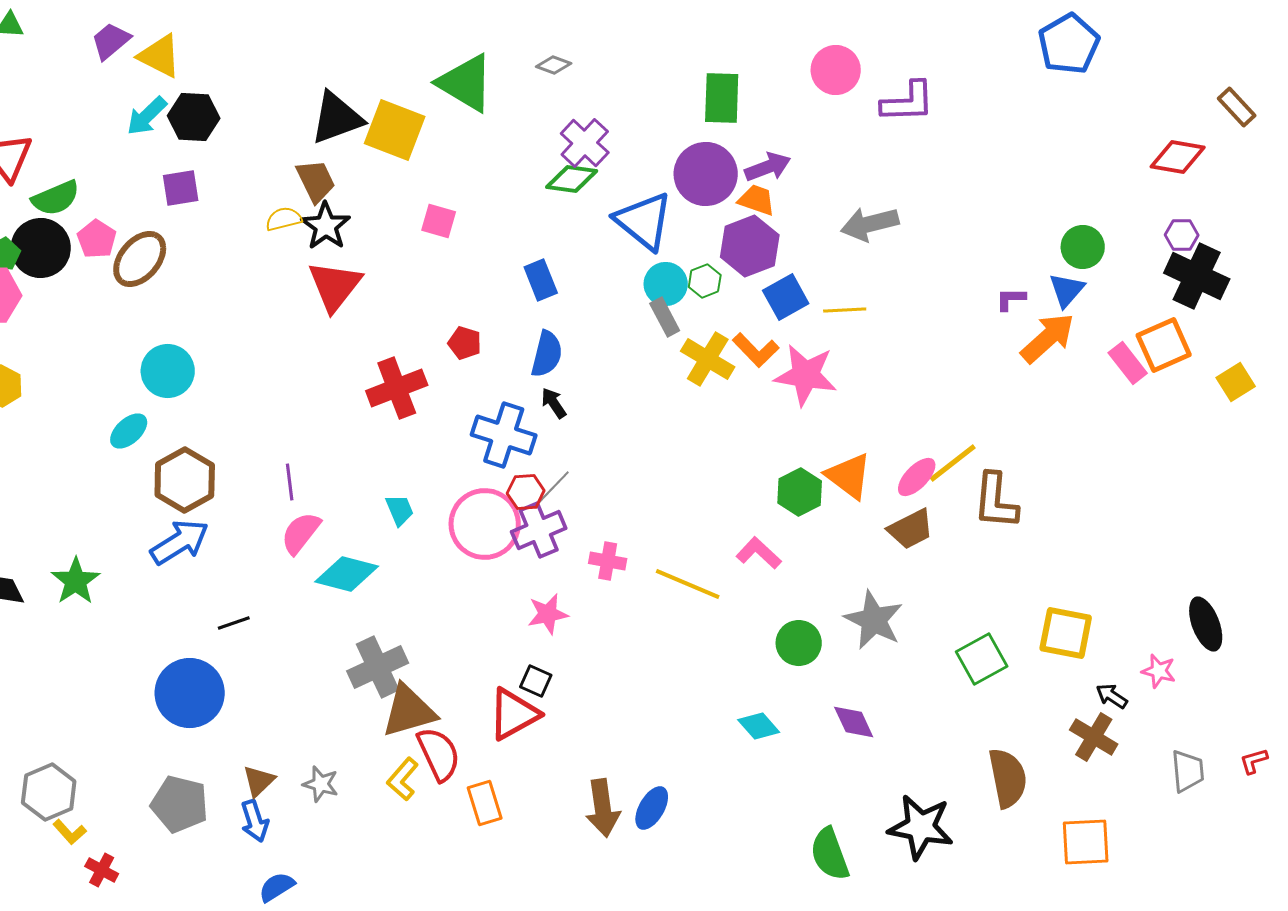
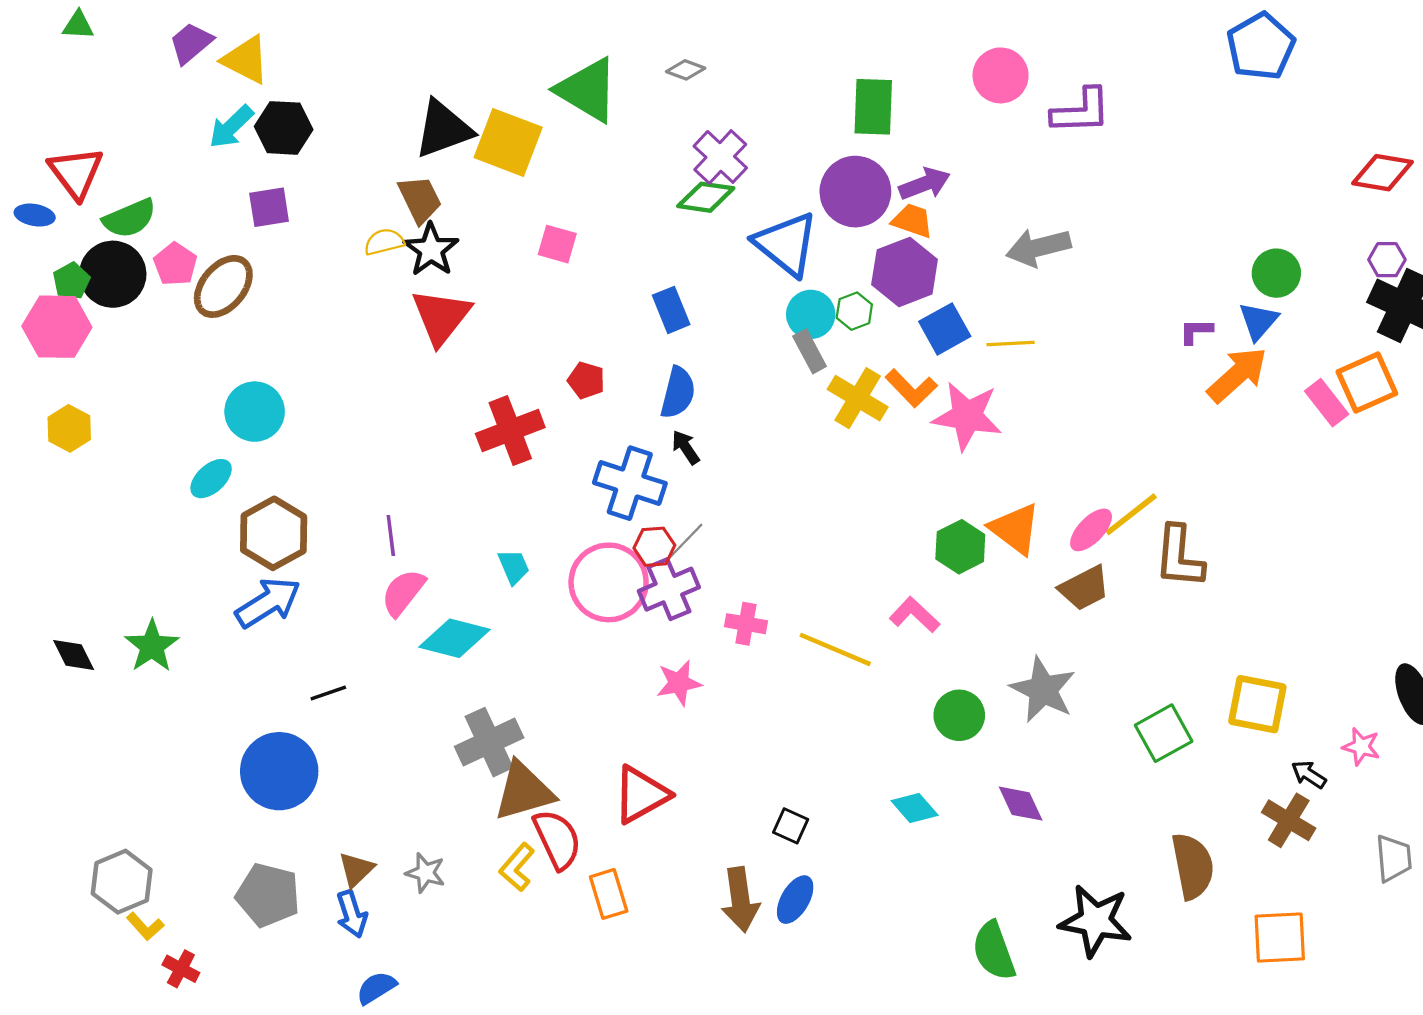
black square: (536, 681) -> (791, 826), moved

